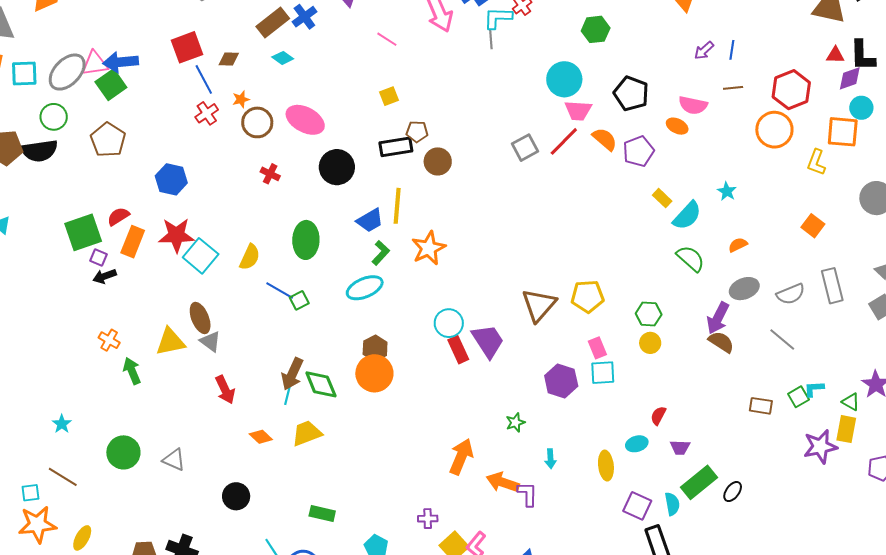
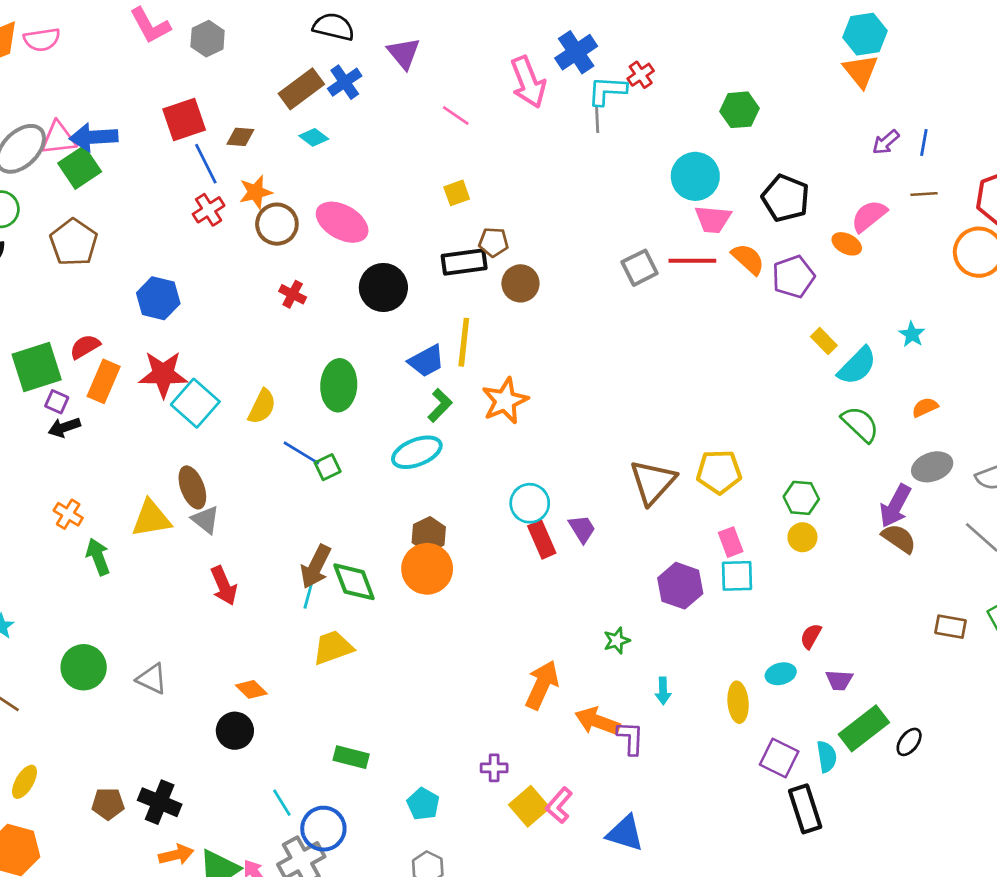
orange star: (241, 99) -> (256, 192), size x1.4
pink semicircle: (693, 105) -> (869, 216), turned 128
red line: (564, 141) -> (692, 261), turned 44
purple trapezoid: (488, 341) -> (582, 529), size x0.6
orange diamond: (261, 437) -> (251, 689), moved

